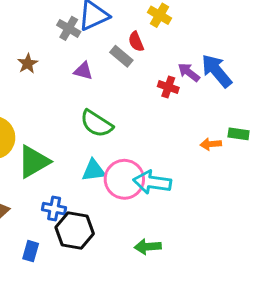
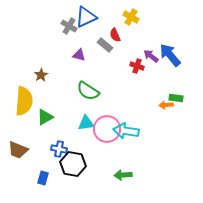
brown star: (28, 64) -> (41, 75), moved
green rectangle: (239, 134) -> (176, 98), moved
green triangle: (34, 162) -> (45, 117), size x0.7

